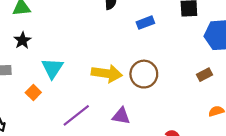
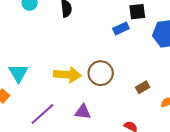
blue rectangle: (145, 23) -> (121, 28), moved
brown rectangle: (204, 75) -> (143, 87), moved

